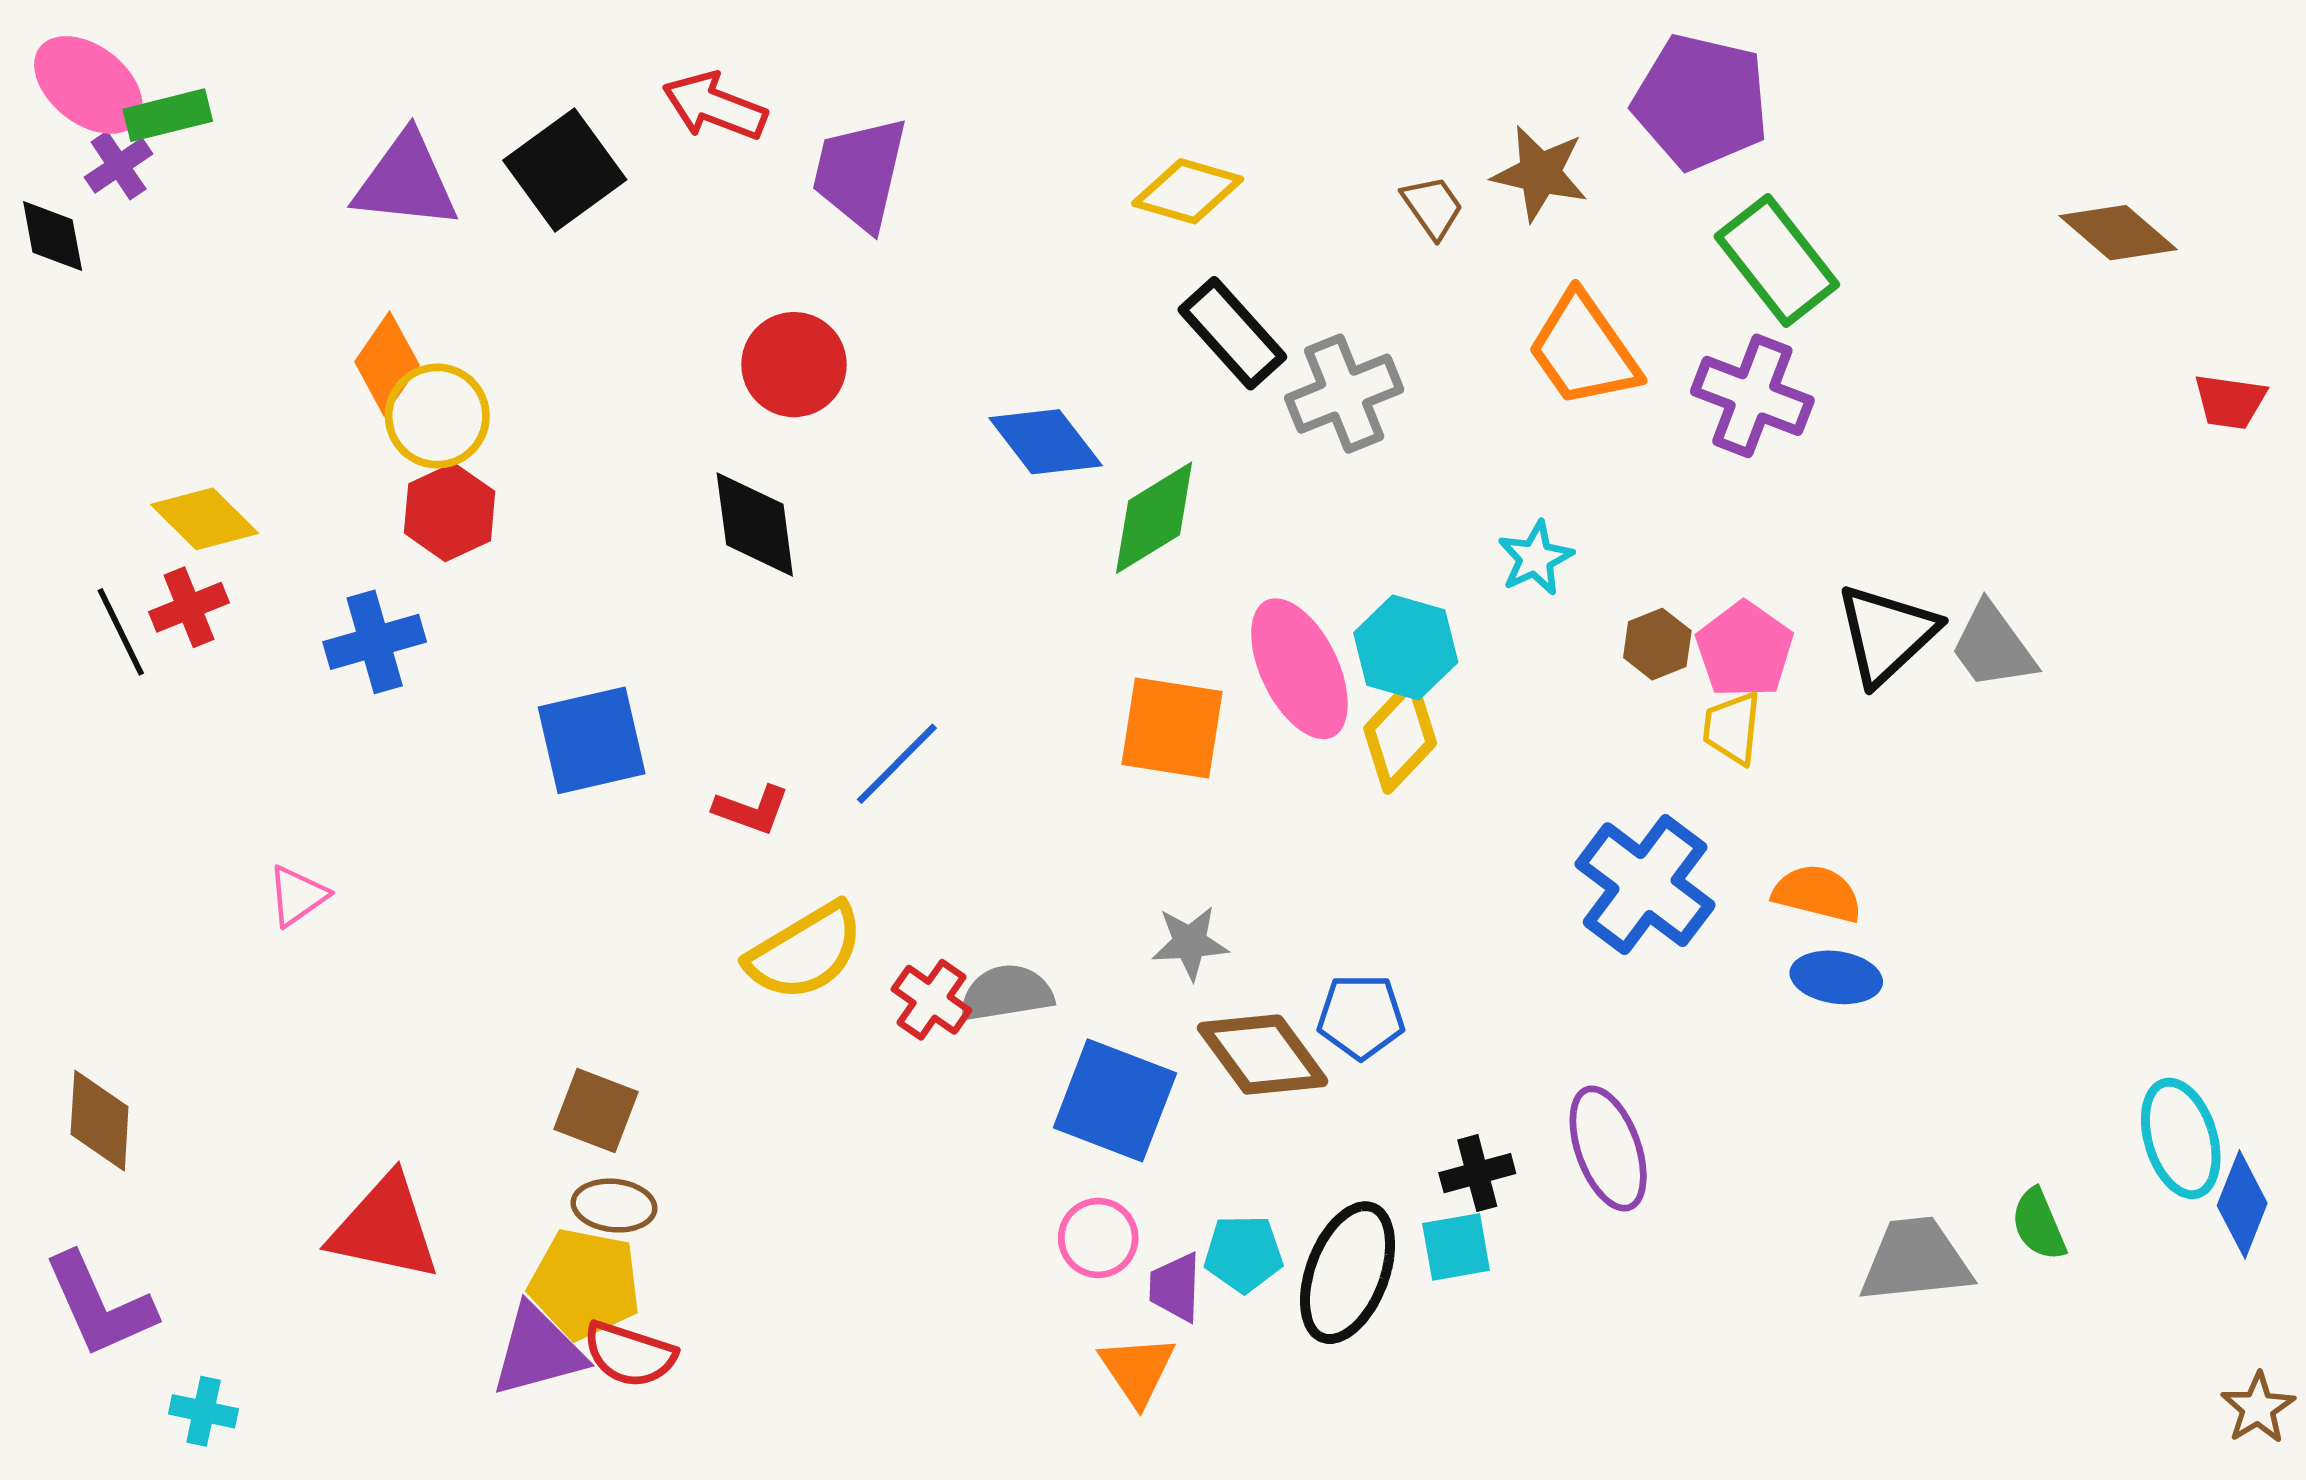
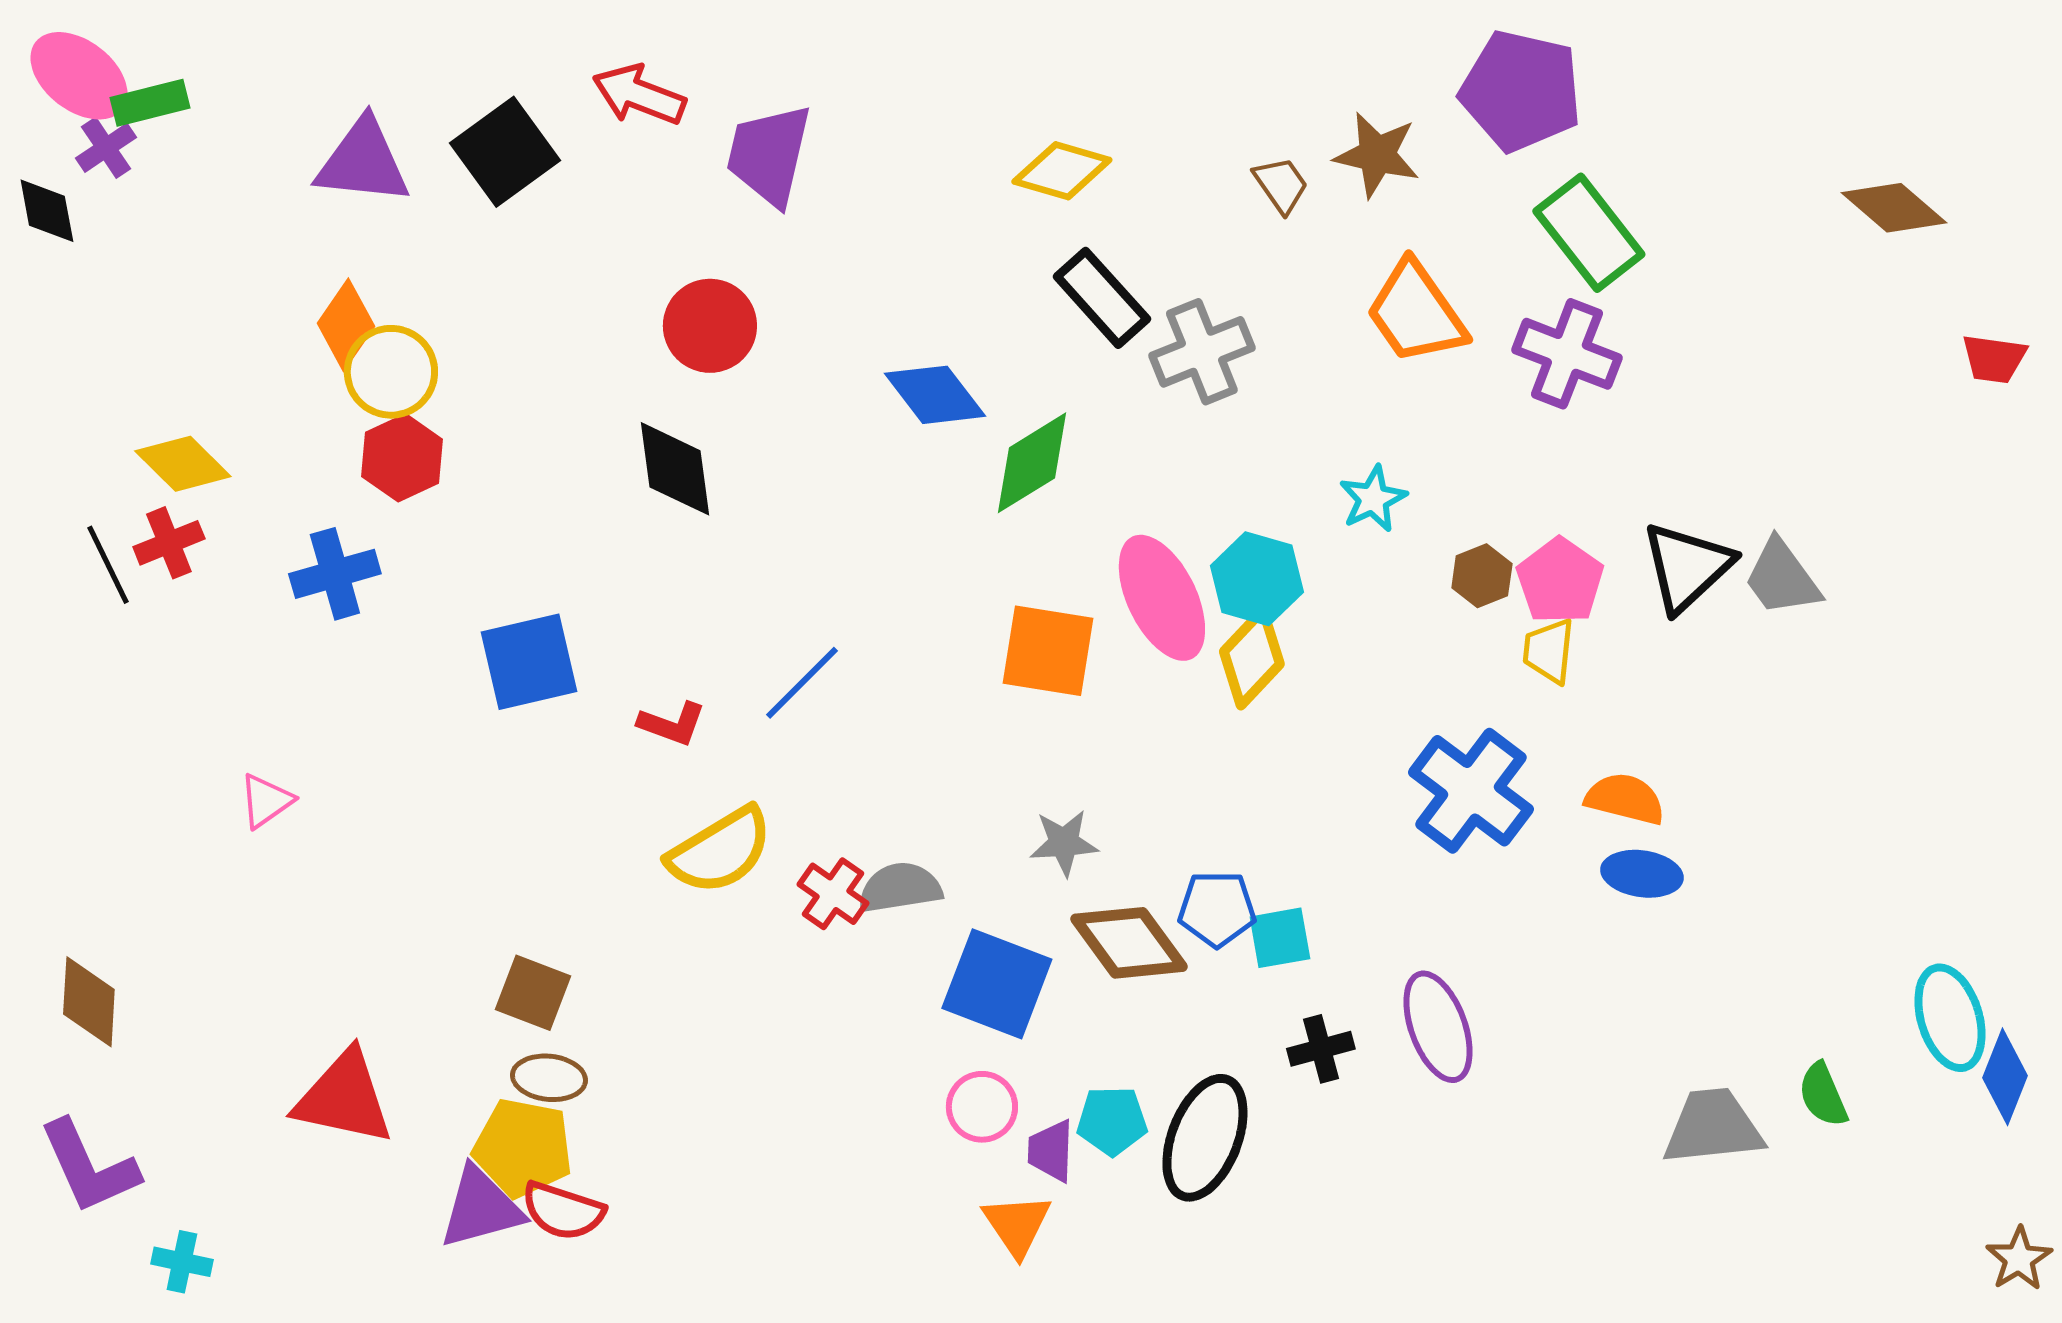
cyan square: (1456, 1247) -> (1280, 938), moved

